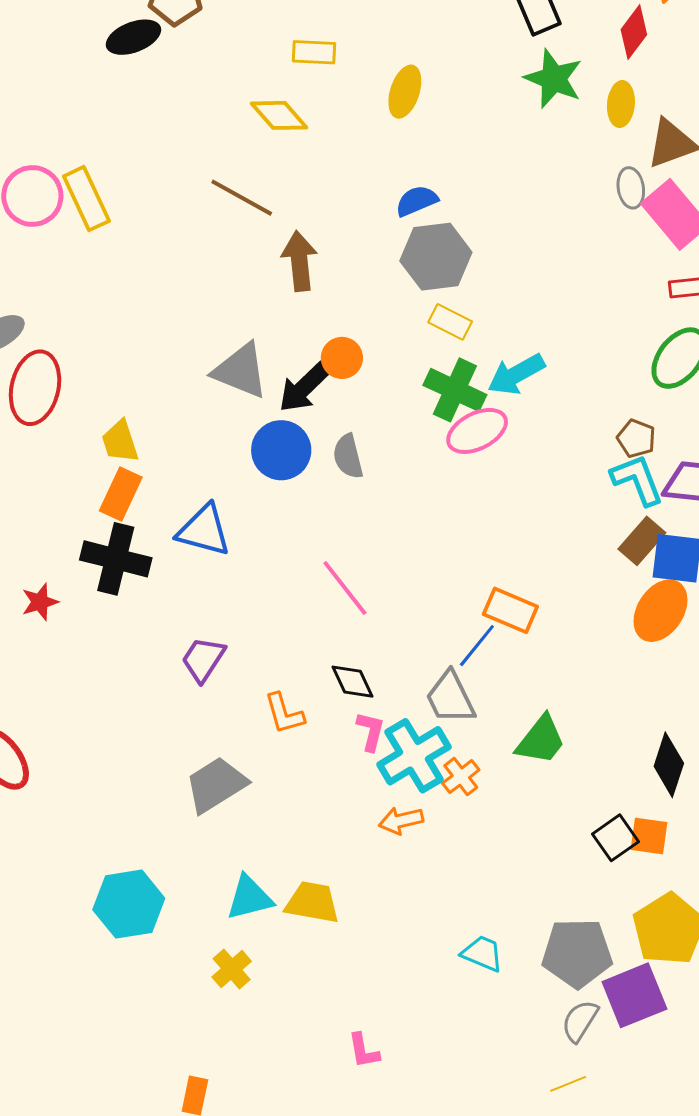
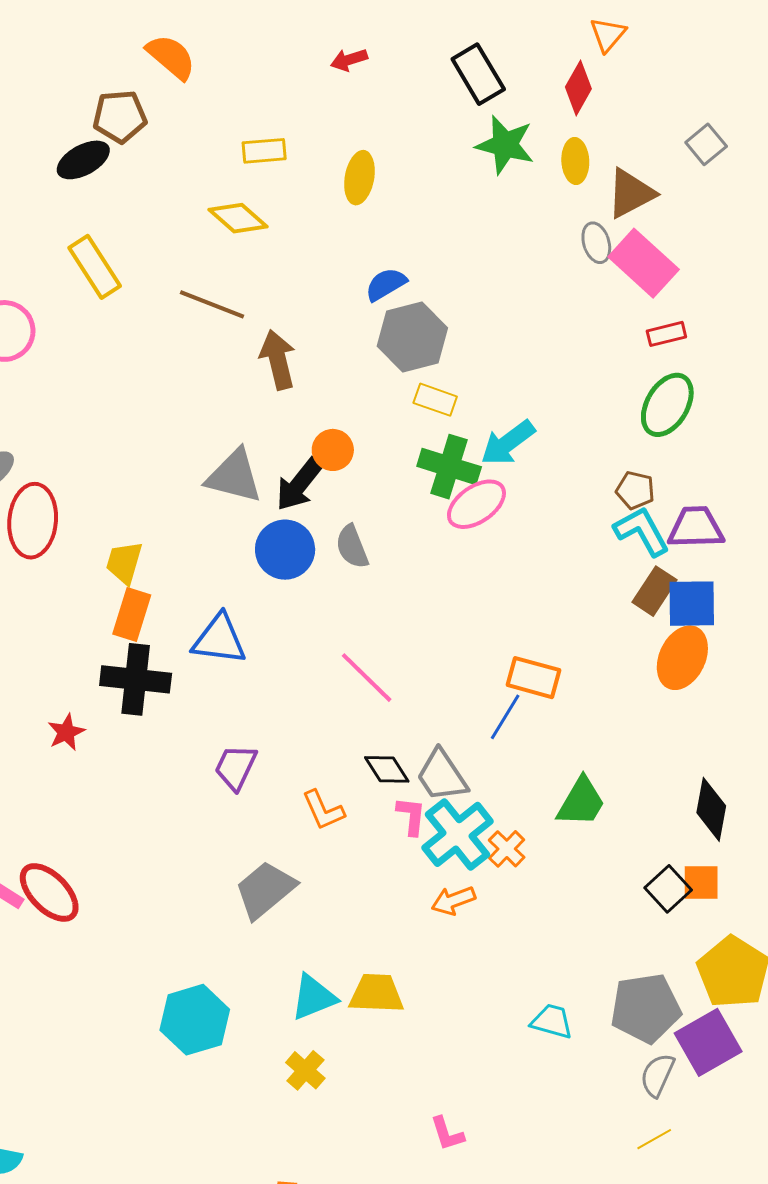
yellow rectangle: (86, 199) -> (95, 267), moved
yellow trapezoid: (120, 442) -> (124, 563), turned 42
gray trapezoid: (450, 698) -> (442, 776), moved

